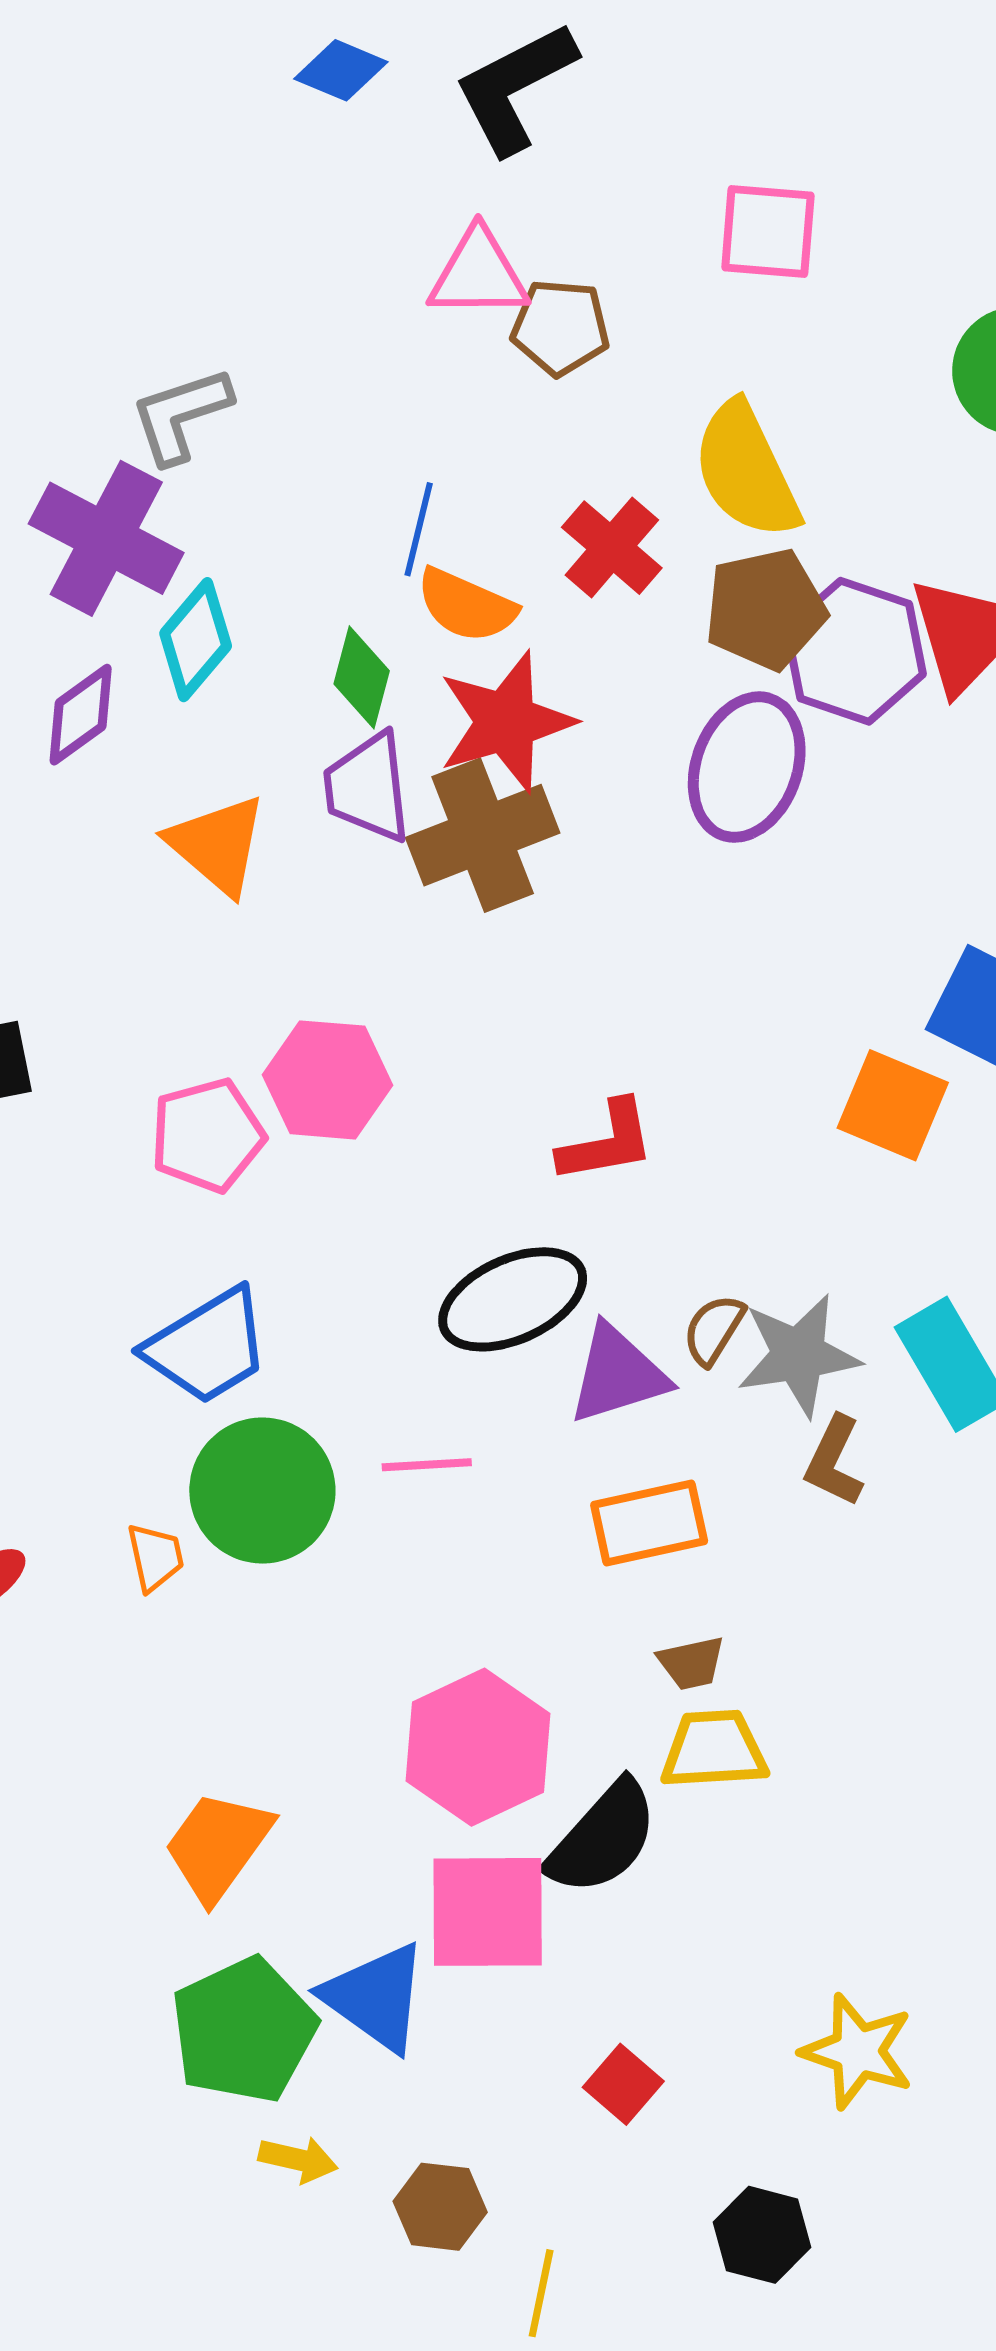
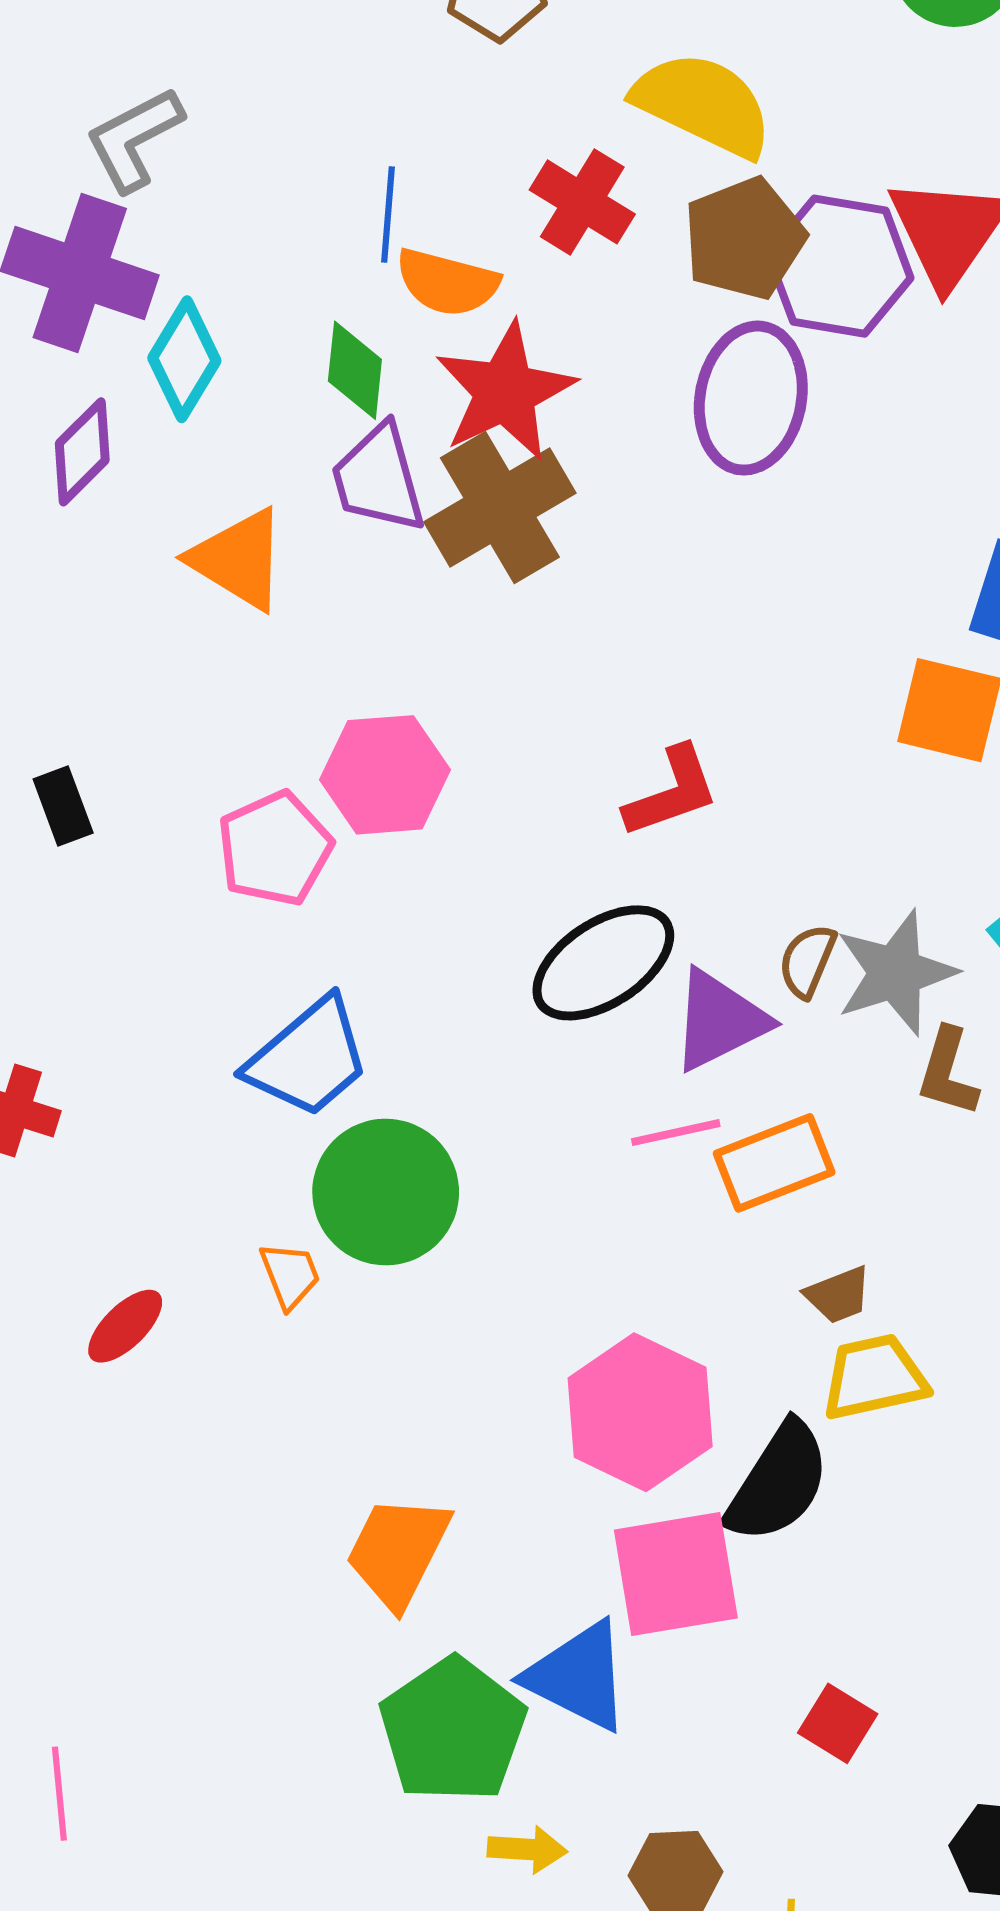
yellow semicircle: (746, 471) -> (703, 104), turned 150
pink line: (427, 1465) -> (676, 1133), moved

